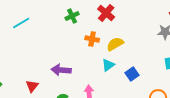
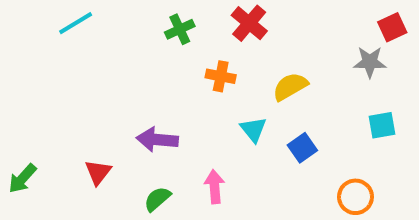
cyan line: (21, 23) -> (76, 23), moved
yellow semicircle: (115, 44) -> (290, 87), moved
cyan triangle: (108, 65) -> (253, 129), turned -32

